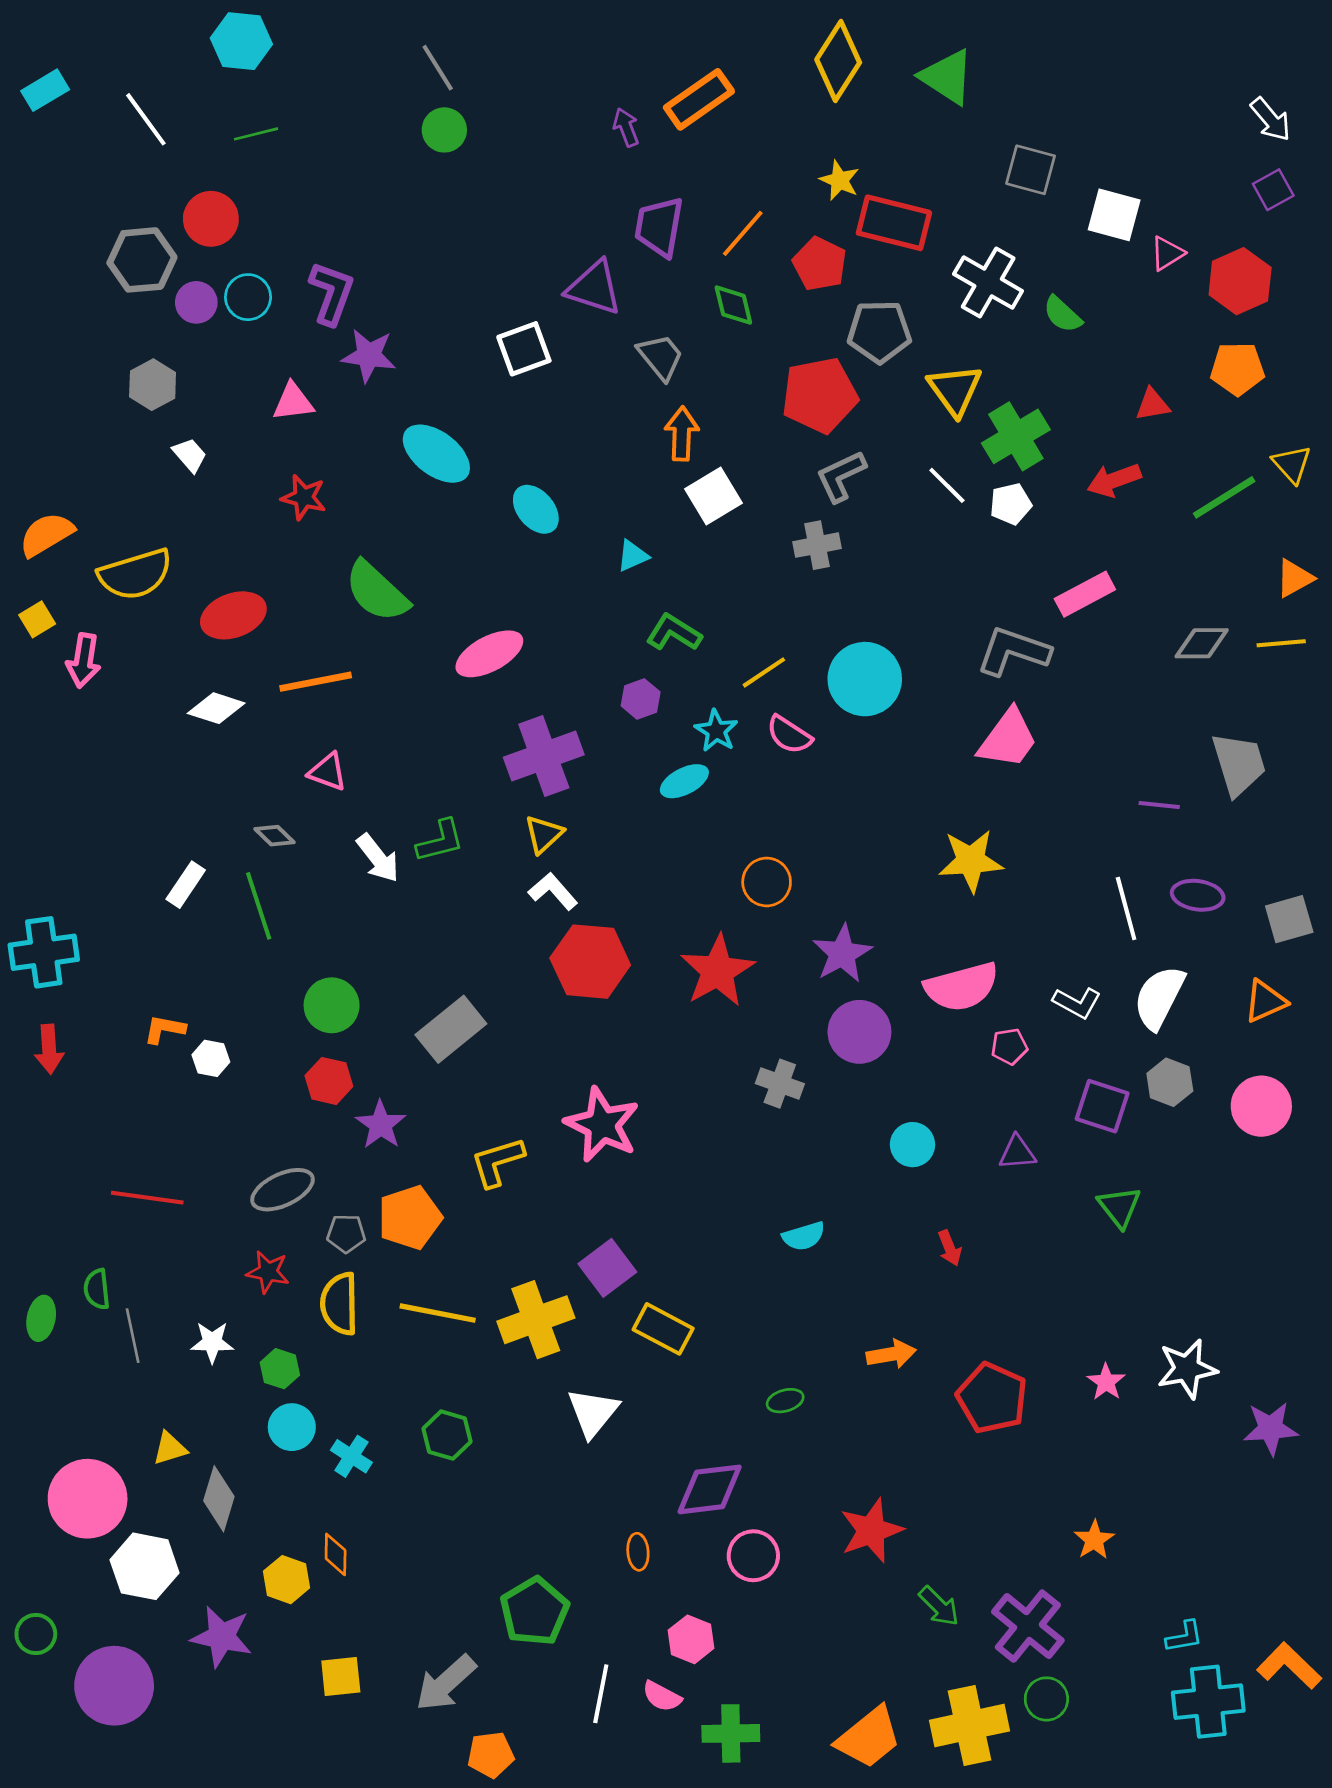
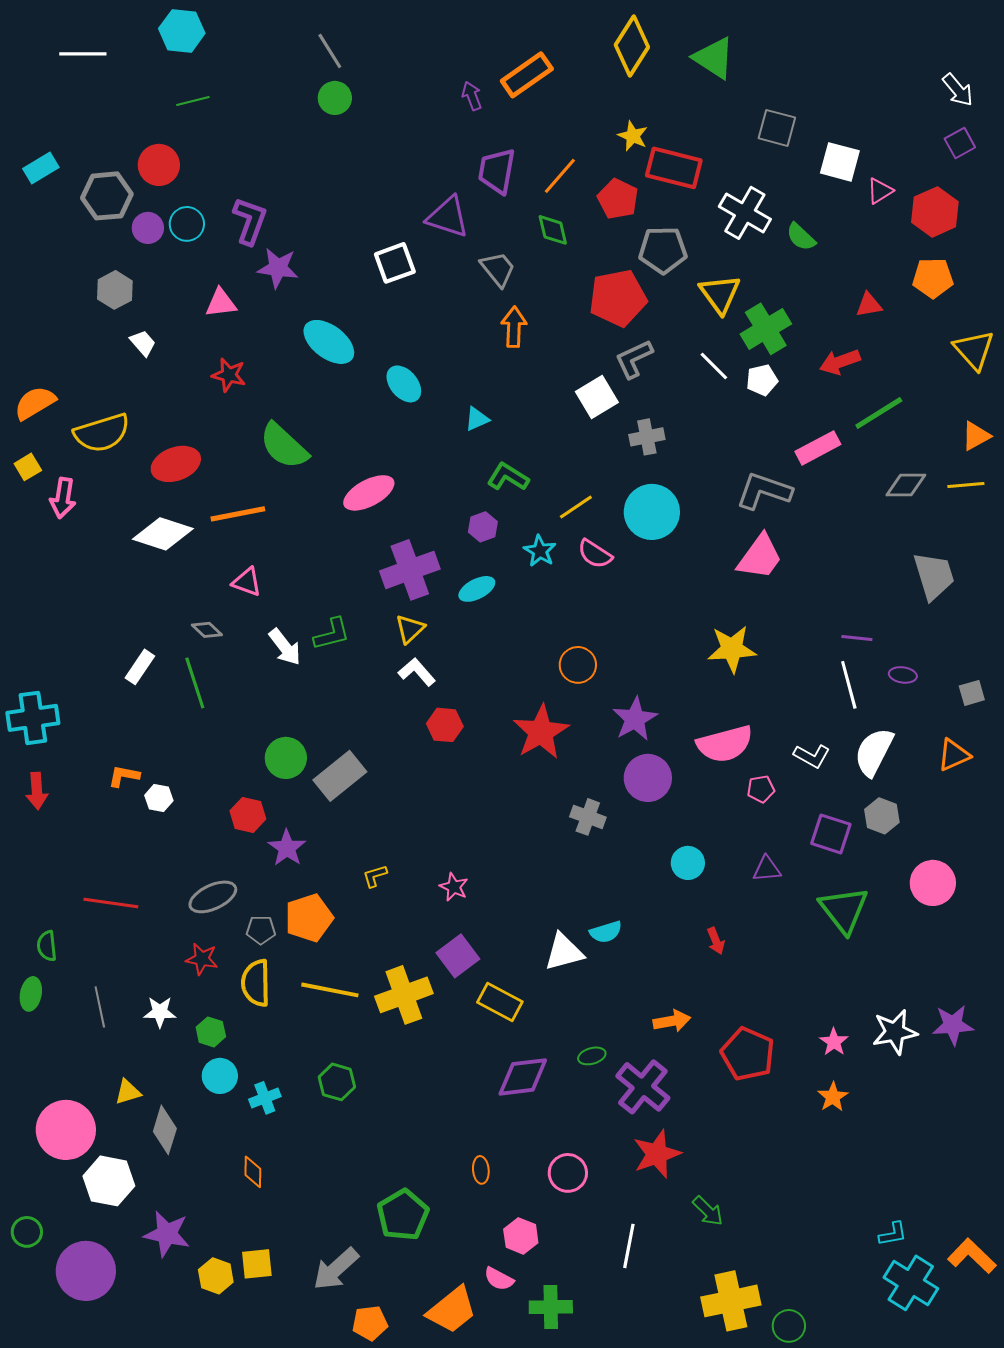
cyan rectangle: (45, 90) -> (41, 168), moved
white line: (146, 119) -> (83, 54), moved, turned -54
yellow triangle: (1292, 464) -> (974, 350), size x1.4
white square: (714, 496) -> (597, 397), moved
green line: (1224, 497) -> (879, 413), moved
gray cross: (817, 545) -> (647, 437), moved
white diamond: (216, 708) -> (163, 534), size x1.4
cyan ellipse: (684, 781) -> (477, 589), moved
purple line: (1159, 805) -> (857, 638), moved
purple ellipse: (1198, 895) -> (903, 675), size x0.7
gray square: (1289, 919) -> (972, 693), size x0.7
red hexagon: (590, 962) -> (445, 725), size x0.6
green circle: (332, 1005) -> (286, 758), moved
pink circle: (1261, 1106) -> (933, 883), moved
pink star: (602, 1125) -> (454, 887), moved, size x0.5
yellow L-shape: (497, 1162) -> (375, 876), size x0.6
green triangle: (1119, 1207) -> (844, 910), size x1.5
green semicircle: (97, 1289) -> (47, 946), moved
white triangle: (593, 1413) -> (564, 952), moved, turned 36
purple star: (1271, 1428) -> (953, 1025), moved
cyan cross: (351, 1456) -> (265, 1098), turned 36
purple diamond: (710, 1489) -> (523, 1077), moved
orange star: (1094, 1540) -> (833, 1097), moved
yellow hexagon: (286, 1580) -> (216, 1276), moved
purple cross: (1028, 1626) -> (643, 1087), moved
white line: (601, 1694) -> (629, 1246), moved
green circle: (1046, 1699) -> (789, 1326), moved
cyan cross: (1208, 1702) -> (911, 1283), turned 38
orange trapezoid: (869, 1737) -> (452, 1310), moved

